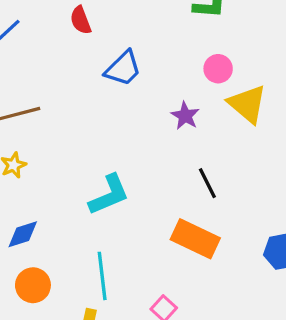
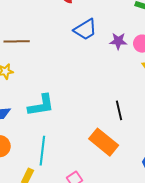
purple star: (185, 116) -> (118, 41), moved, turned 30
cyan L-shape: (109, 195) -> (41, 105), moved

